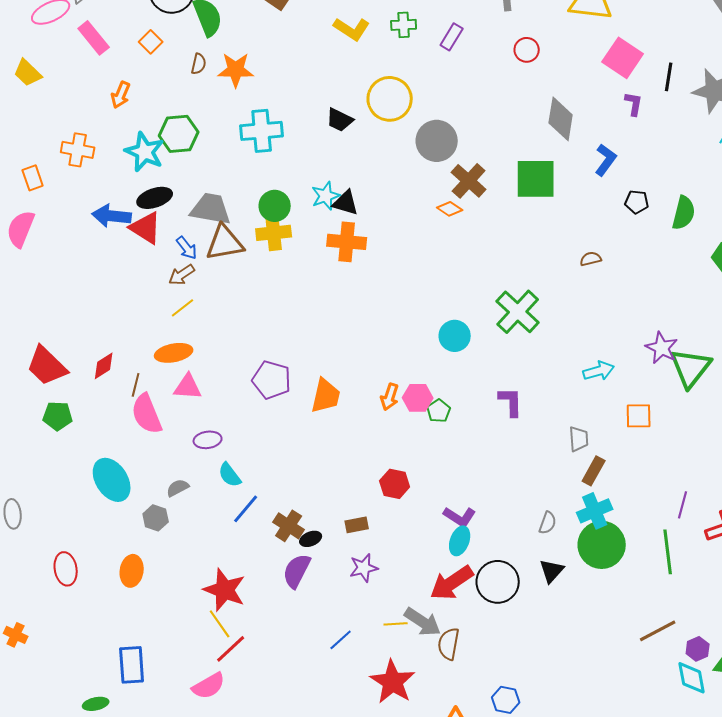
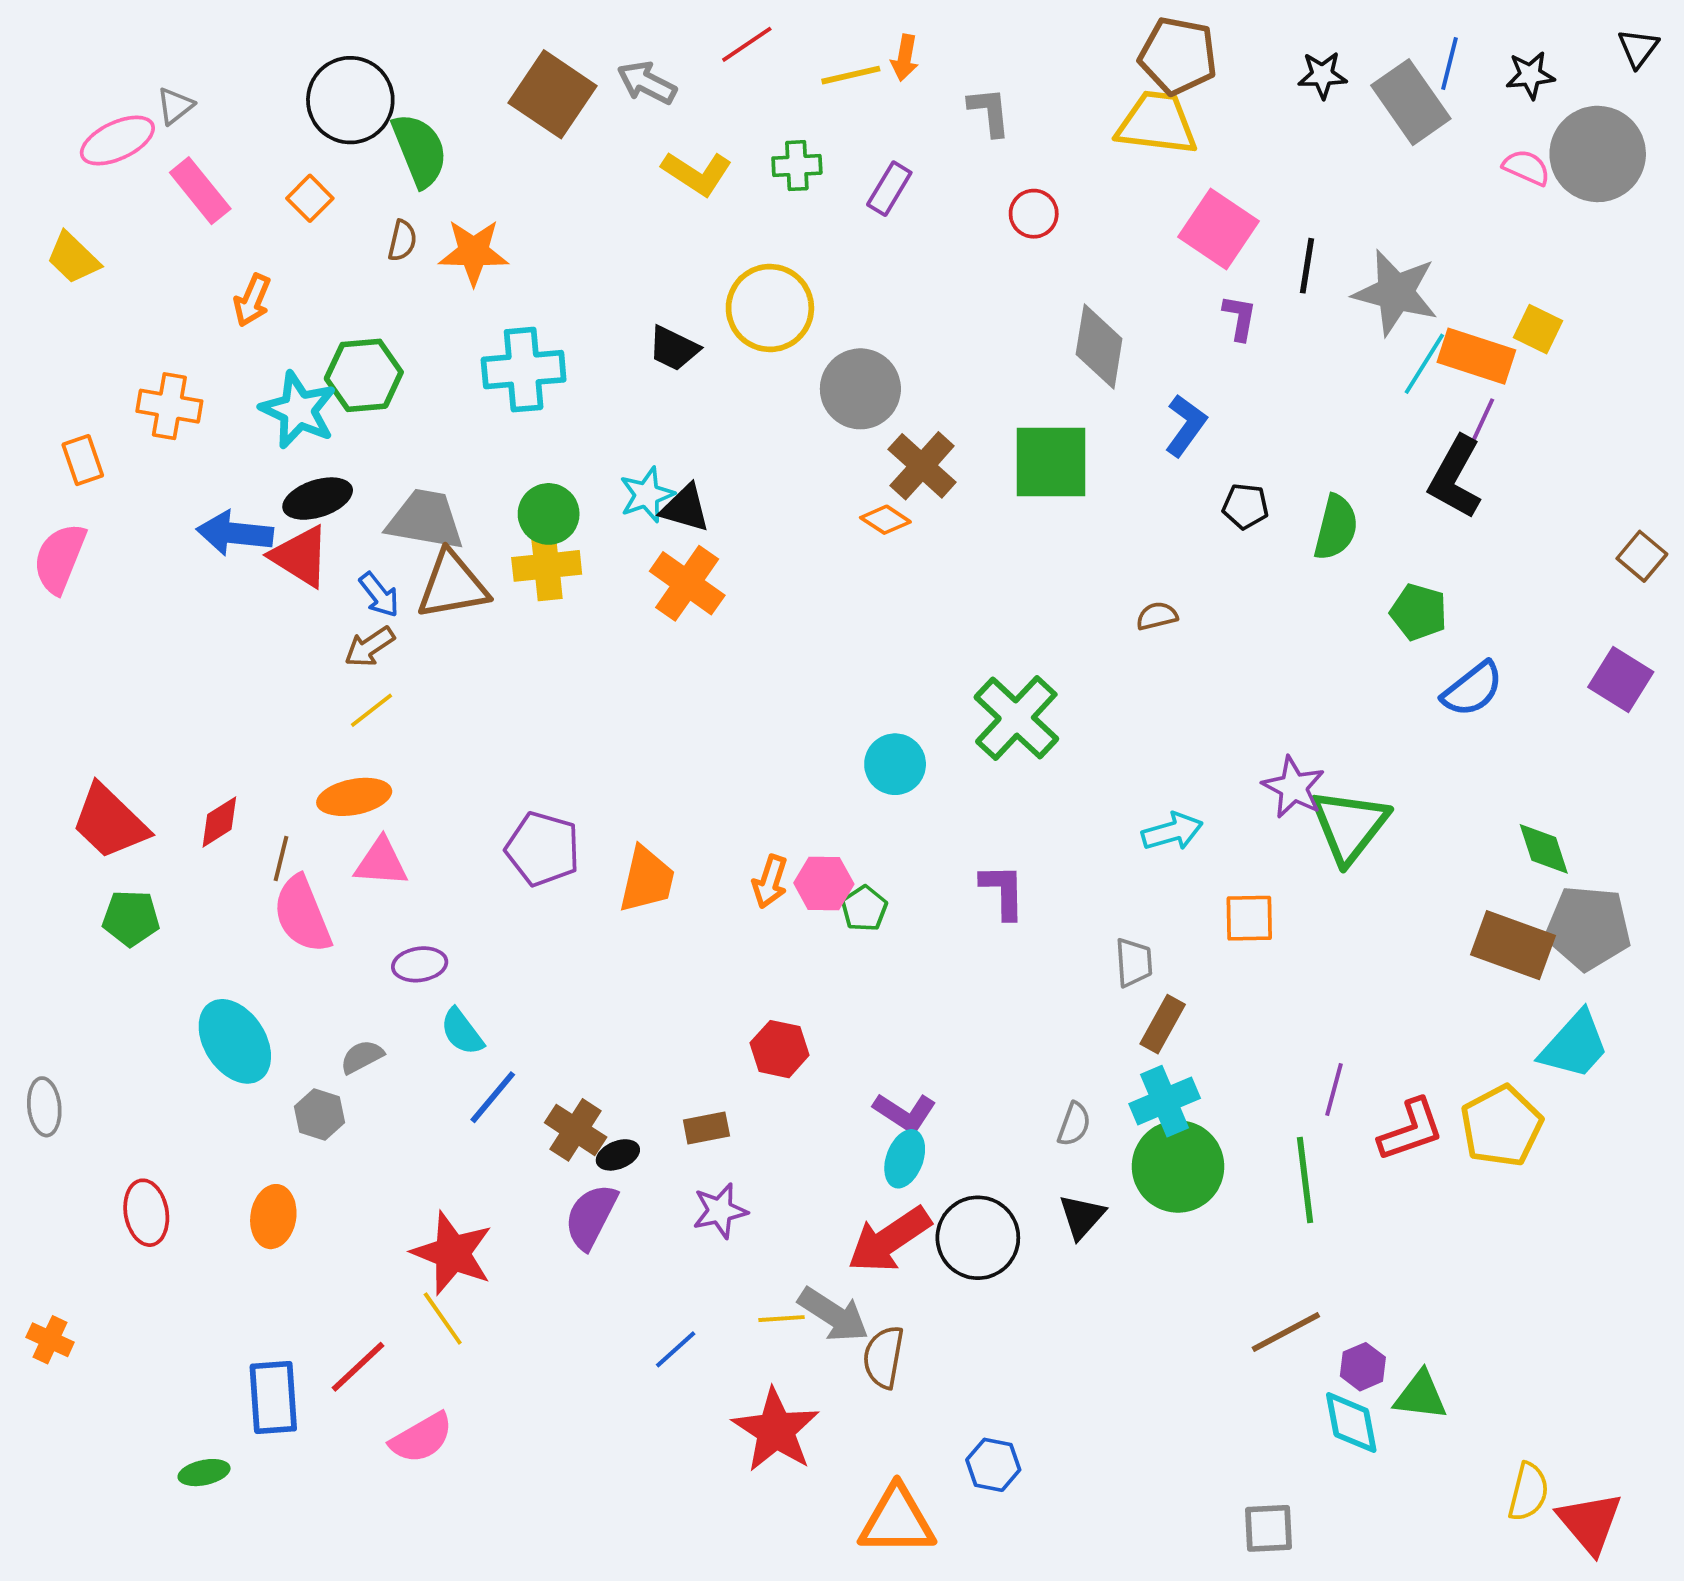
orange cross: (347, 242) -> (687, 583), turned 30
red line: (231, 649) -> (358, 1367), moved

